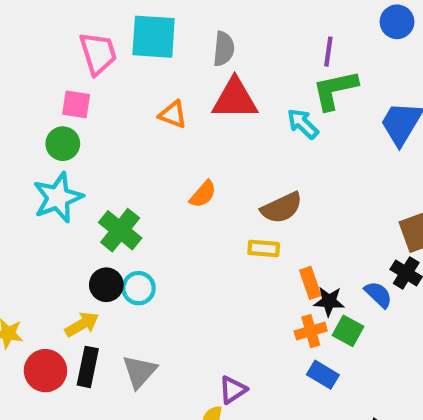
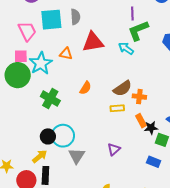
gray semicircle: (224, 49) -> (75, 17), moved
green circle: (63, 144) -> (18, 75), size x1.6
cyan star: (58, 198) -> (41, 63), moved
green cross: (120, 230) -> (50, 99), moved
cyan circle: (139, 288) -> (63, 136), size x1.5
orange cross: (311, 331) -> (139, 97), moved, turned 32
gray triangle: (139, 372) -> (77, 156), moved
purple triangle: (233, 390) -> (114, 149), moved

